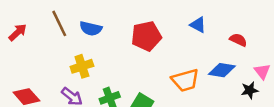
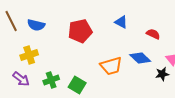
blue diamond: (222, 70) -> (140, 58), turned 35

